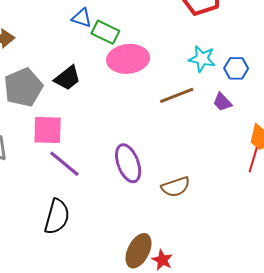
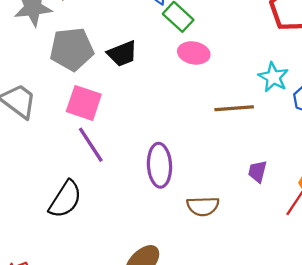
pink ellipse: (128, 59) -> (194, 53), size x0.7
purple trapezoid: (222, 102) -> (257, 172), moved, turned 40

